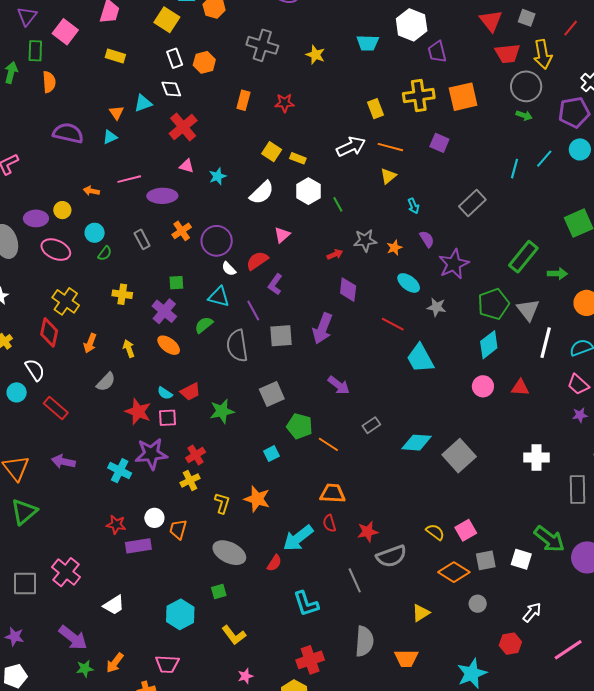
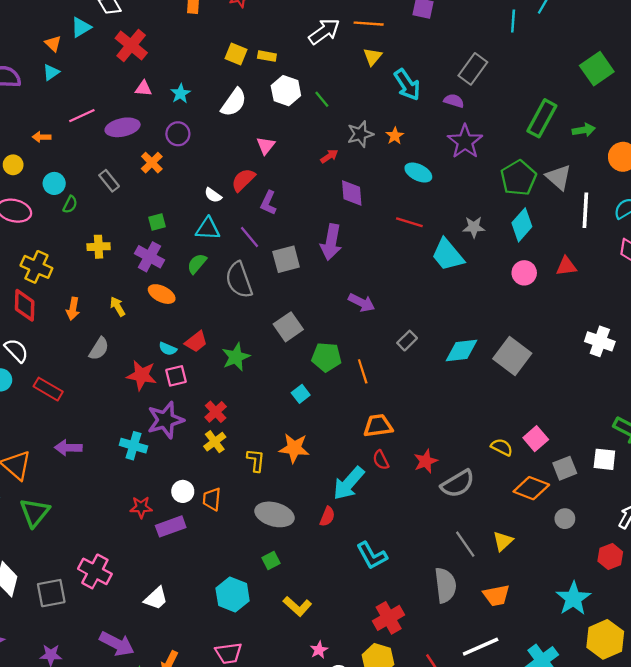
cyan arrow: (413, 206) -> (407, 85), size x1.8
purple semicircle: (427, 239) -> (454, 101), moved, turned -30
purple circle: (217, 241) -> (178, 134), moved, size x0.7
gray star: (437, 307) -> (474, 227), moved
orange line: (328, 444) -> (363, 371), turned 50
white cross: (537, 457) -> (600, 341), turned 30
gray line: (355, 580) -> (465, 544), moved

